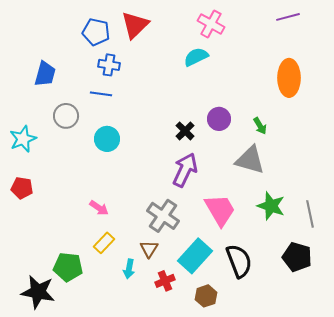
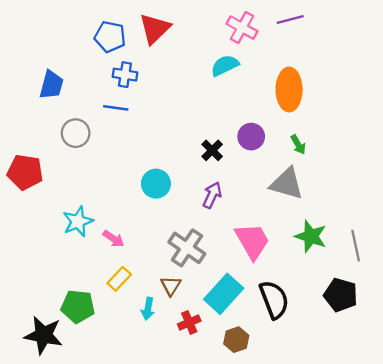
purple line: (288, 17) -> (290, 20), moved
orange ellipse: (289, 78) -> (289, 90), moved
cyan star: (23, 139) -> (78, 221), moved
cyan circle: (107, 139) -> (156, 184), moved
purple arrow: (185, 170) -> (212, 195), size x0.7
red pentagon: (22, 188) -> (25, 172), moved, size x1.4

